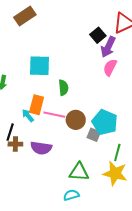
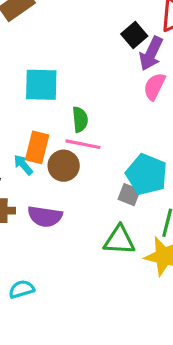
pink line: (54, 115) -> (83, 144), moved
brown circle: (76, 120) -> (64, 166), moved
green triangle: (79, 172) -> (119, 240), moved
cyan semicircle: (71, 195) -> (22, 289), moved

